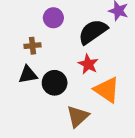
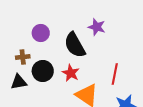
black semicircle: (93, 32) -> (75, 45), turned -84
black circle: (55, 83) -> (43, 71), moved

